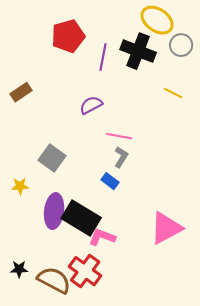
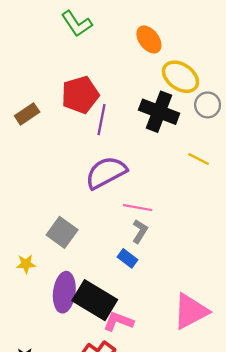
purple line: (103, 57) -> (102, 120), moved
brown rectangle: (21, 92) -> (27, 114), moved
purple semicircle: (91, 105) -> (106, 173), size x1.6

